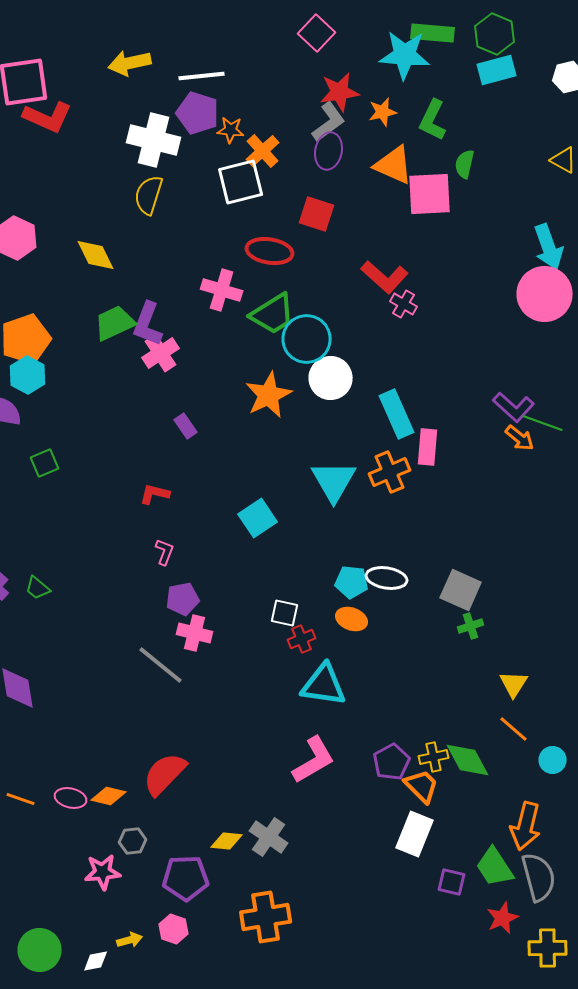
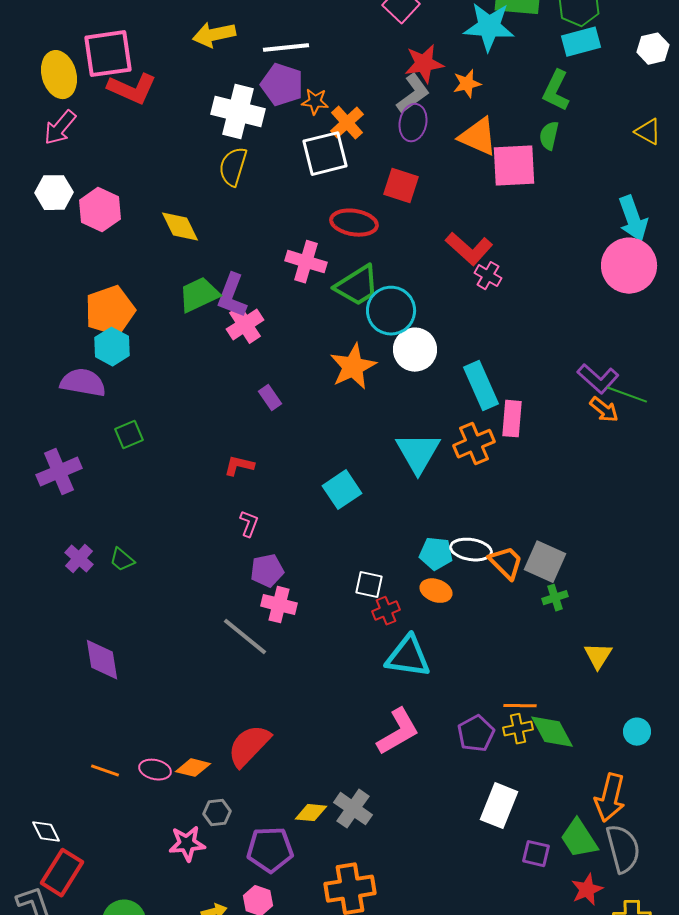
green L-shape: (433, 120) -> (556, 91), moved
orange line: (514, 729) -> (520, 706), moved, turned -40
orange trapezoid: (422, 786) -> (506, 563), moved

